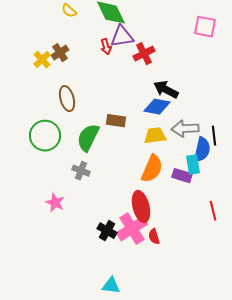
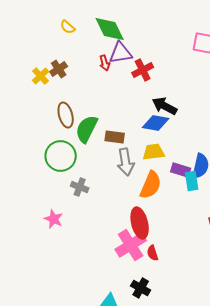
gray arrow: (185, 129) -> (126, 162), moved, turned -96
green circle: (45, 136) -> (61, 156), moved
green semicircle: (88, 138) -> (87, 129), moved
purple rectangle: (182, 176) -> (181, 170), moved
black cross: (107, 231) -> (141, 288), moved

